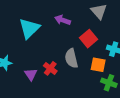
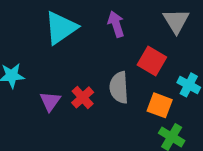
purple arrow: (63, 20) -> (116, 24), turned 42
red square: (89, 39) -> (152, 61), turned -30

